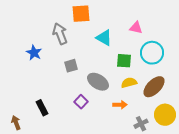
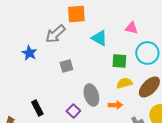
gray arrow: (60, 34) -> (55, 34), turned -110
gray ellipse: (98, 82) -> (91, 95), moved, turned 40
purple square: (81, 102) -> (73, 111), moved

